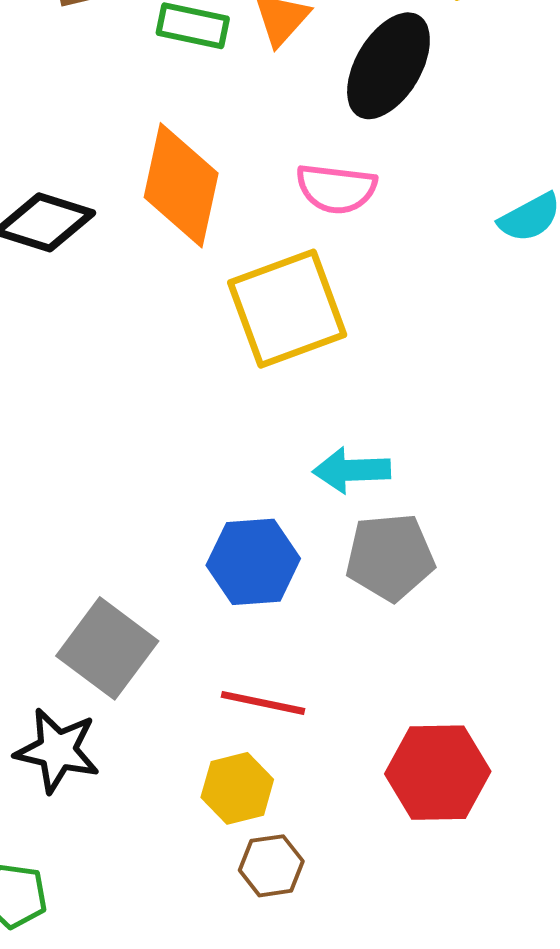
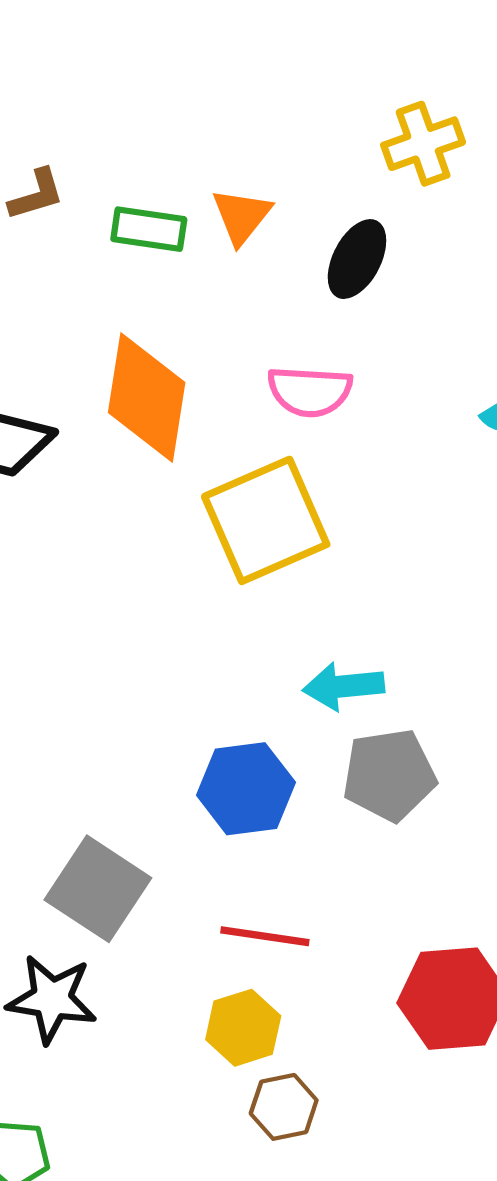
black ellipse: (388, 66) -> (357, 259), size x0.7

